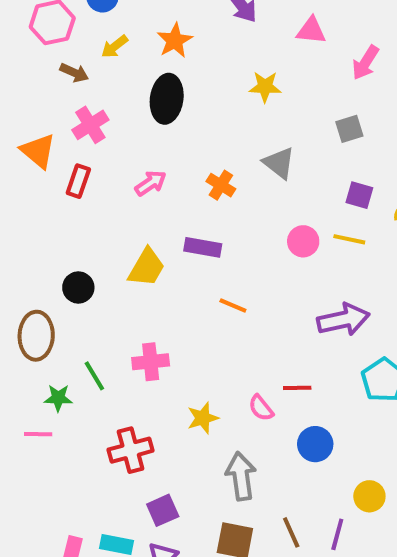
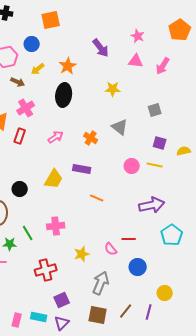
pink arrow: (365, 63) -> (163, 66), moved
gray arrow: (241, 476) -> (101, 283), turned 30
brown line: (291, 532) -> (126, 311), turned 63

